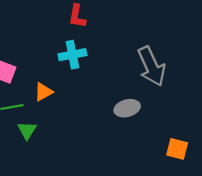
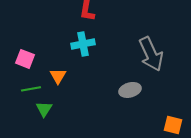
orange triangle: (43, 92) -> (58, 76), turned -30

